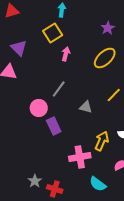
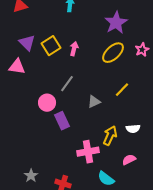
purple star: (108, 28) -> (116, 23), size x1.6
yellow square: (53, 33) -> (51, 46), moved
gray triangle: (86, 107) -> (94, 102), turned -40
gray star: (35, 181) -> (31, 176), moved

